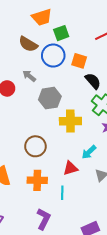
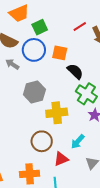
gray arrow: (29, 76) -> (12, 64), moved
brown circle: (35, 146) -> (42, 141), moved

